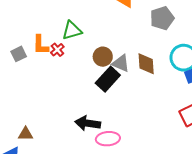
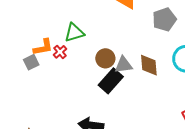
orange L-shape: (41, 45) -> (43, 47), turned -100
gray square: (19, 54) -> (31, 62), moved
gray triangle: (121, 63) -> (124, 65), turned -30

